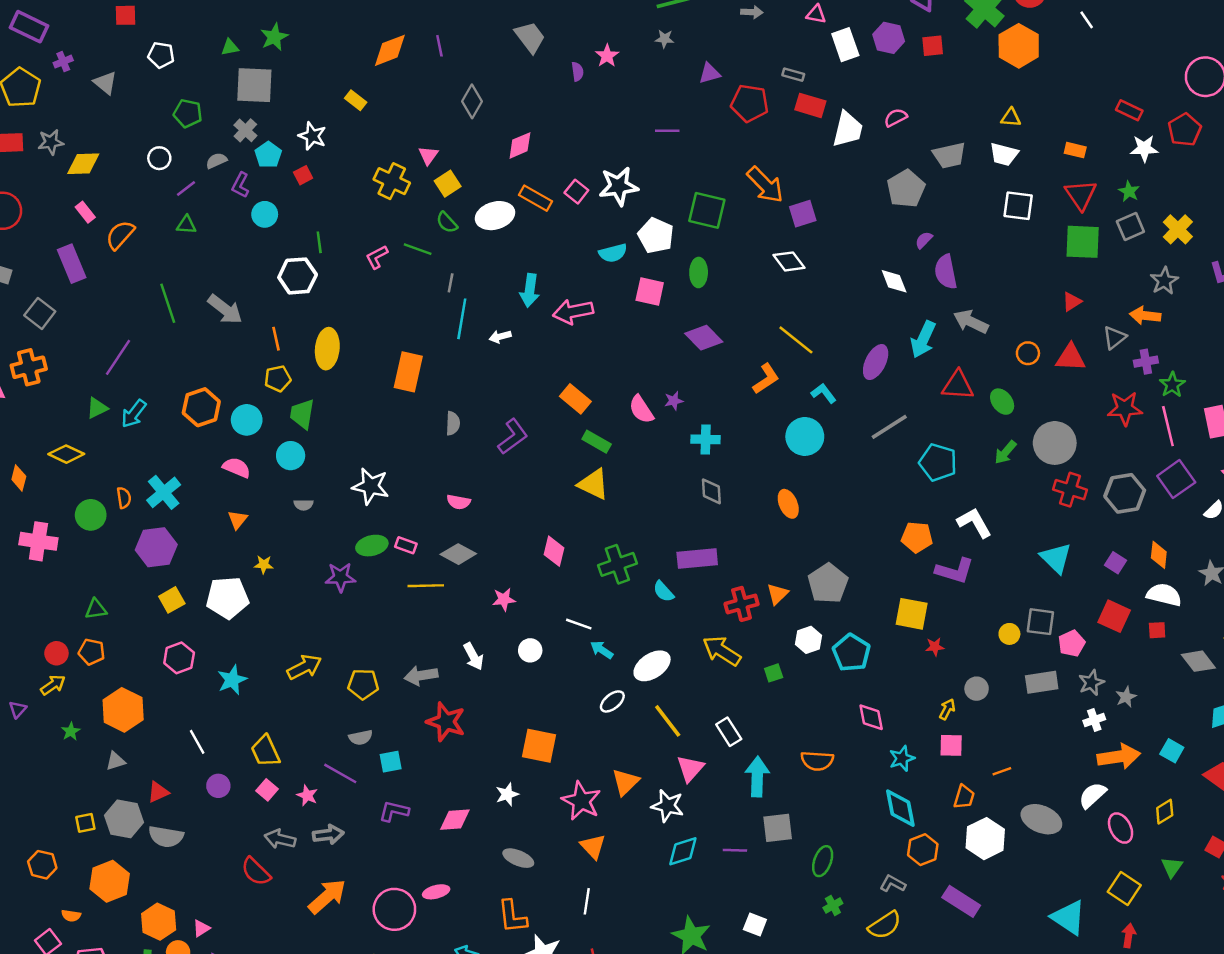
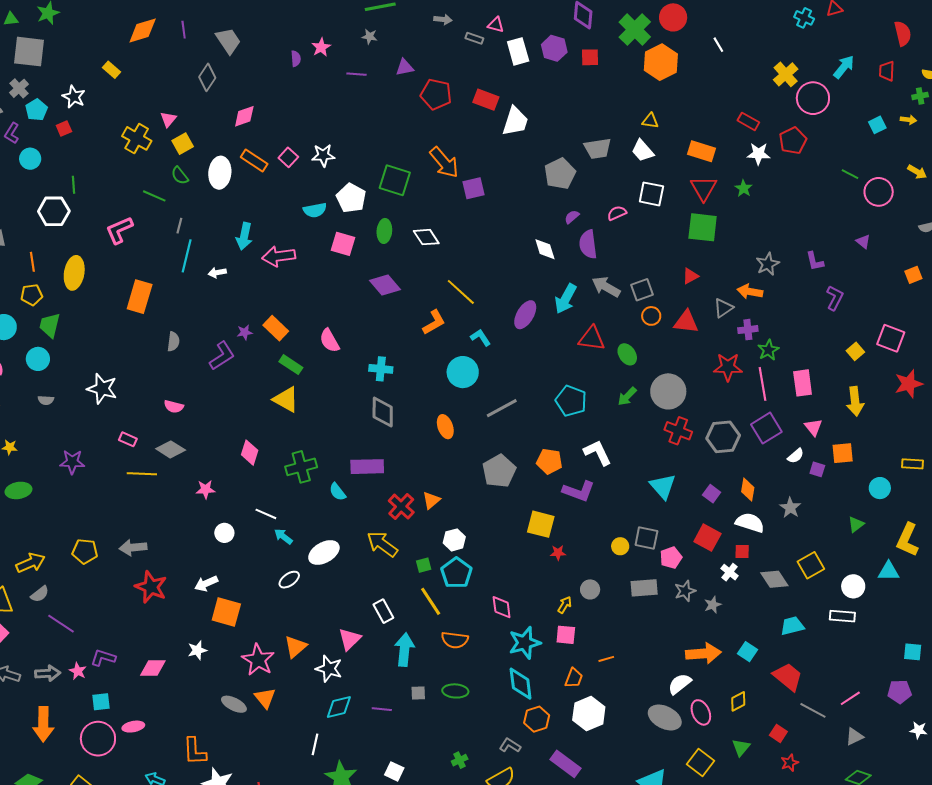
gray trapezoid: (530, 37) -> (228, 41), moved
gray rectangle: (793, 75) -> (474, 38), moved
pink semicircle: (896, 118) -> (617, 213), moved
purple line: (667, 131) -> (356, 74), moved
orange rectangle: (1075, 150) -> (702, 151), size x1.5
white trapezoid: (1004, 154) -> (643, 151), turned 30
white star: (619, 186) -> (323, 155), size x0.7
white ellipse: (495, 216) -> (220, 173), turned -72
gray square: (1130, 227) -> (642, 290), moved
yellow cross: (1178, 229) -> (786, 74), moved
pink L-shape: (377, 257) -> (119, 230), moved, size x1.4
white diamond: (789, 261) -> (426, 237), moved
purple star: (674, 401) -> (245, 332), moved
gray line: (889, 427) -> (502, 408), moved
gray diamond: (711, 491) -> (383, 412), size x1.4
green ellipse: (372, 546) -> (18, 490), moved
gray pentagon: (828, 583) -> (499, 471), moved
red cross: (742, 604) -> (401, 507), turned -36
cyan pentagon: (851, 653) -> (456, 573), moved
white arrow: (473, 656) -> (206, 583), moved, turned 90
yellow arrow: (304, 667) -> (31, 563), moved
white cross: (1094, 720) -> (730, 572), moved, turned -36
yellow line: (668, 721) -> (431, 601), moved
gray semicircle: (361, 737) -> (40, 594), moved, turned -30
cyan star: (902, 758) -> (525, 643), size x1.5
cyan square: (391, 762) -> (101, 702), moved
pink star: (307, 795) -> (78, 671), moved
gray ellipse: (1041, 819) -> (665, 717), moved
gray square: (778, 828) -> (418, 693), size x0.6
gray ellipse: (518, 858) -> (234, 704), moved
green ellipse: (823, 861) -> (455, 691), moved, turned 70
orange arrow: (327, 896) -> (43, 724), turned 128
white line: (587, 901) -> (315, 744), moved

